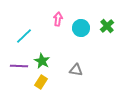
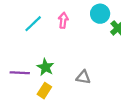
cyan circle: (81, 28) -> (100, 14), moved
cyan line: (24, 36) -> (33, 24), moved

